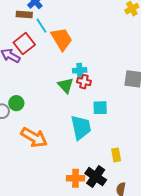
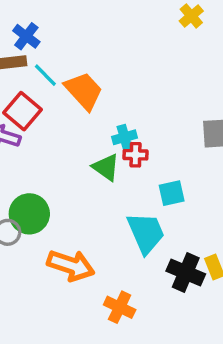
green circle: (16, 103) -> (29, 214), size x1.5
black cross: (96, 177) -> (186, 272), moved
orange cross: (75, 178) -> (120, 307), moved, turned 36

